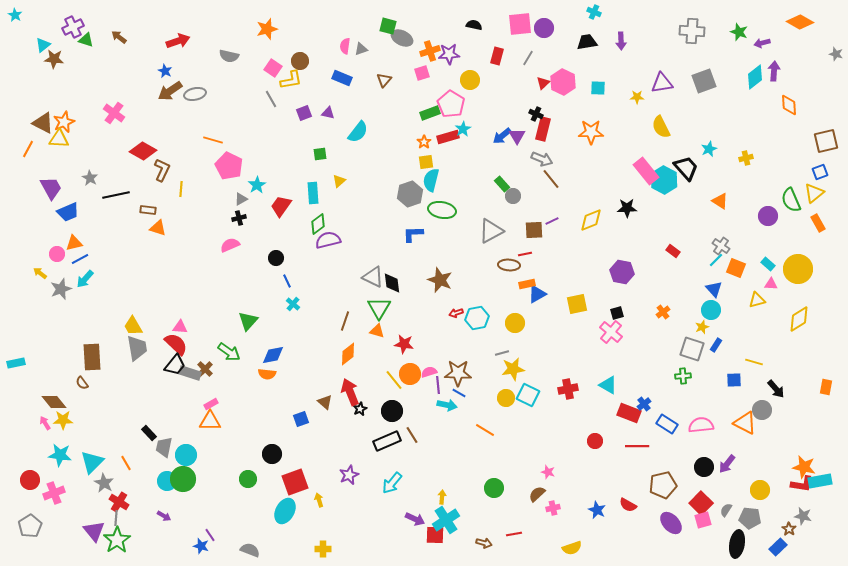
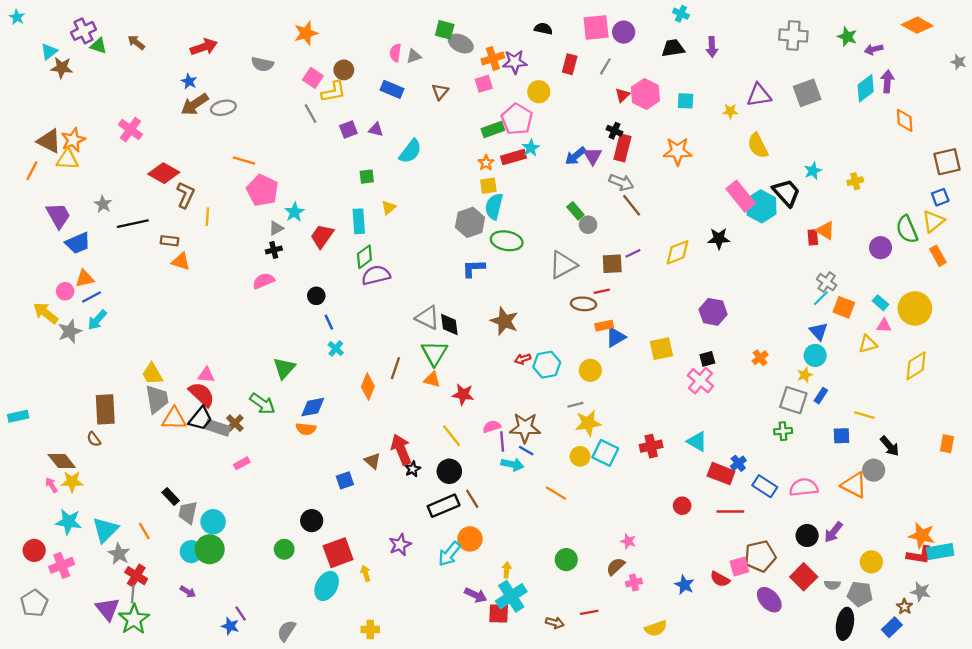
red rectangle: (673, 251) -> (813, 237), moved, turned 48
yellow arrow: (40, 273) -> (46, 313), size x1.6
orange diamond: (348, 354) -> (368, 386), moved, turned -30
orange circle: (410, 374) -> (470, 539), moved
orange triangle: (210, 421) -> (174, 419), moved
gray semicircle: (726, 510) -> (832, 585), turned -120
pink square: (703, 520) -> (739, 566), moved
gray semicircle: (250, 550) -> (286, 631), turned -78

